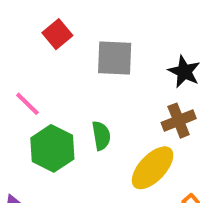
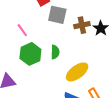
gray square: (115, 58) -> (57, 15), moved
brown cross: (179, 121) -> (82, 25), moved

